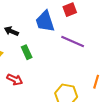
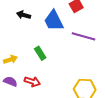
black arrow: (11, 31) -> (24, 15), moved

